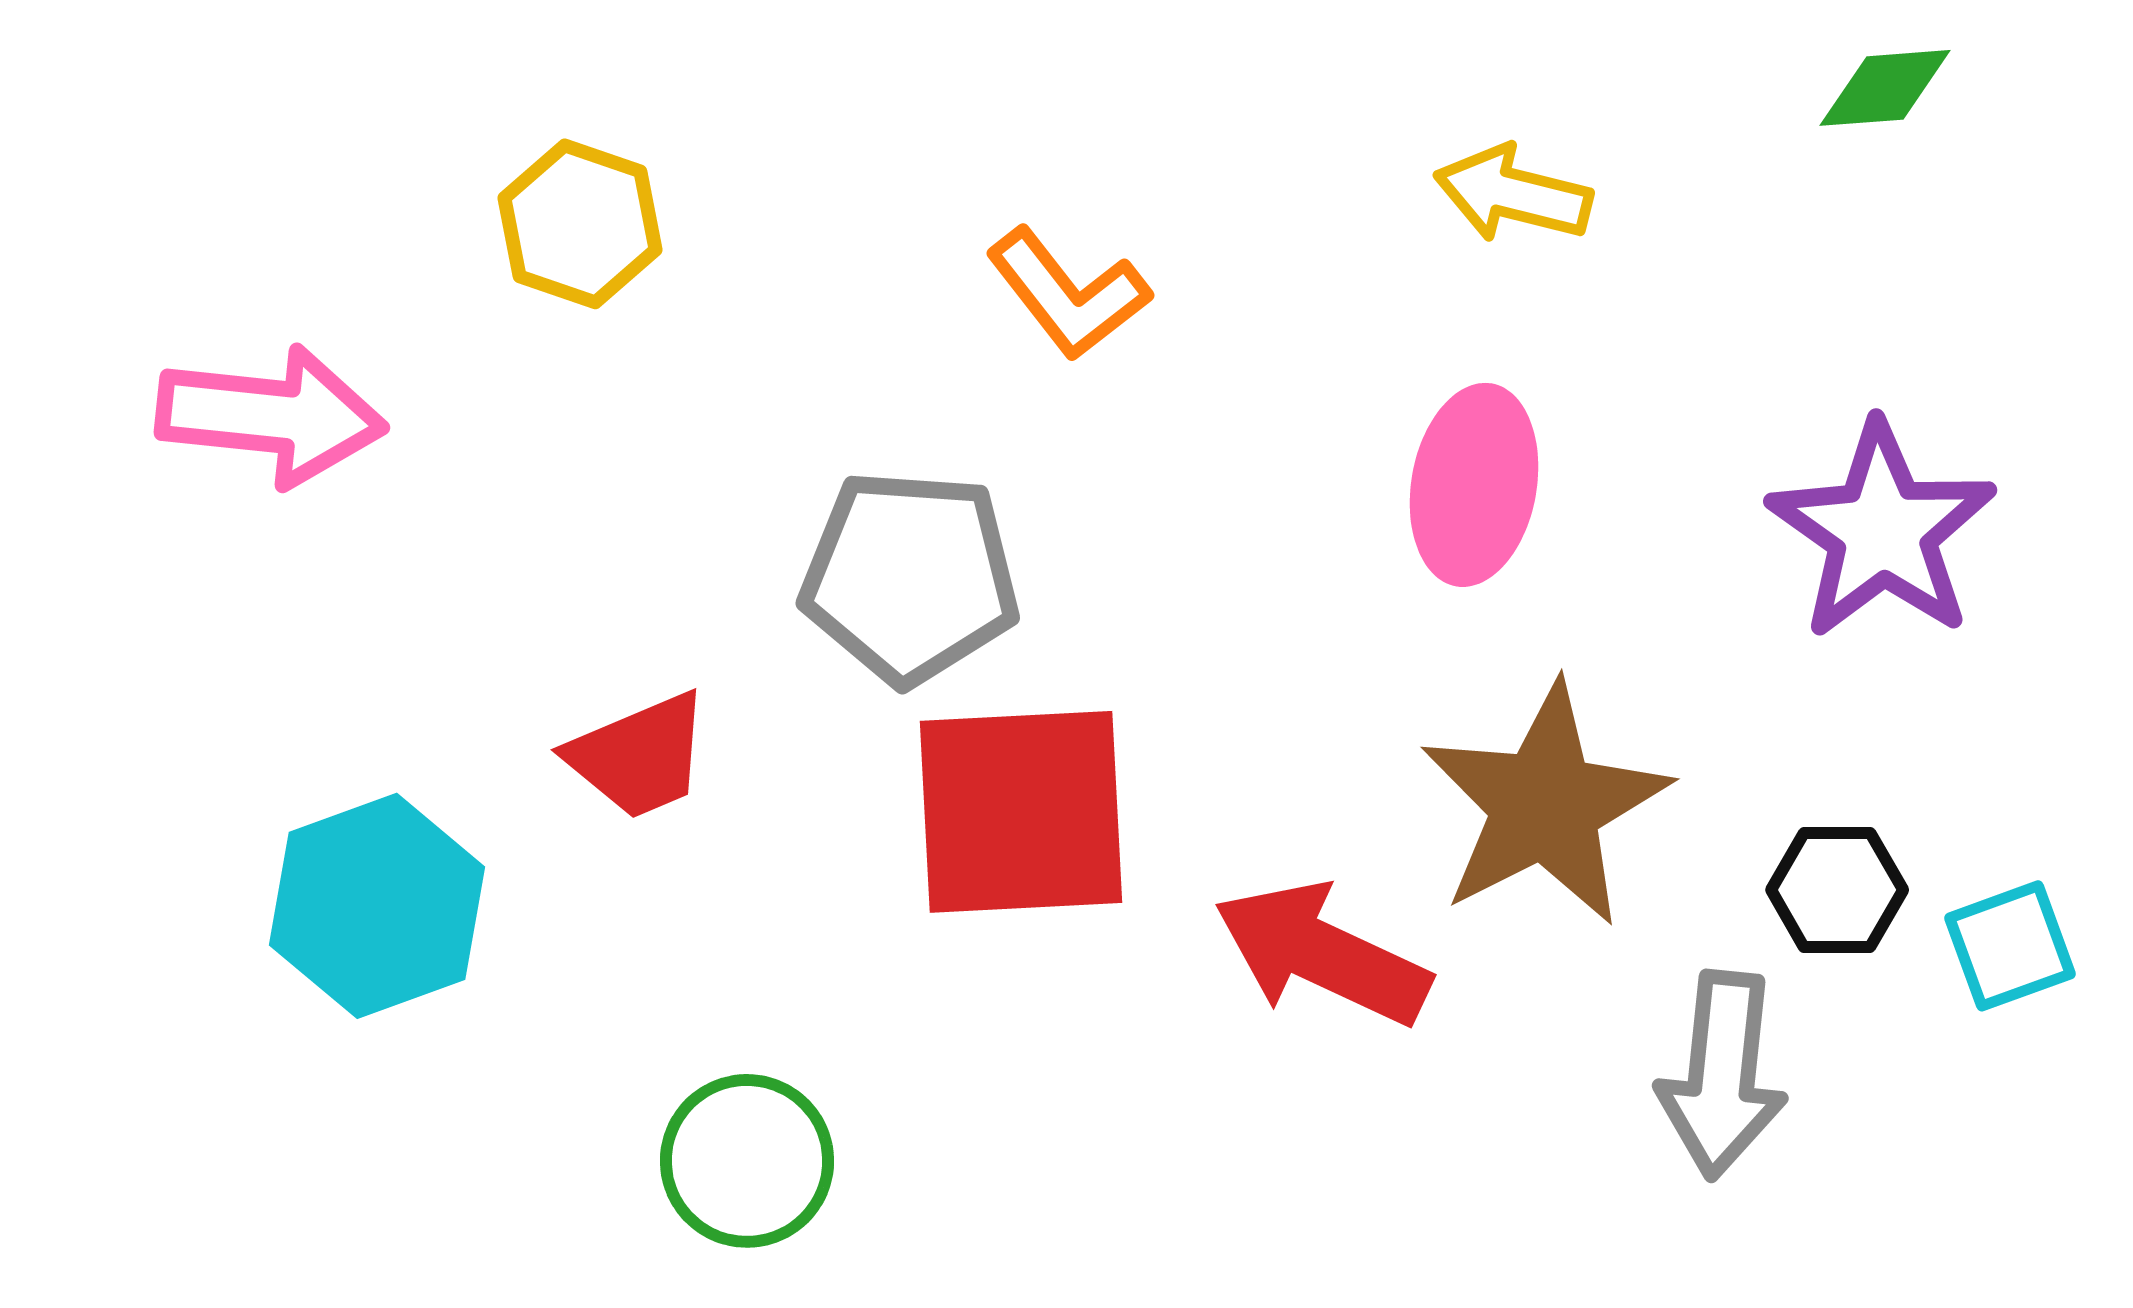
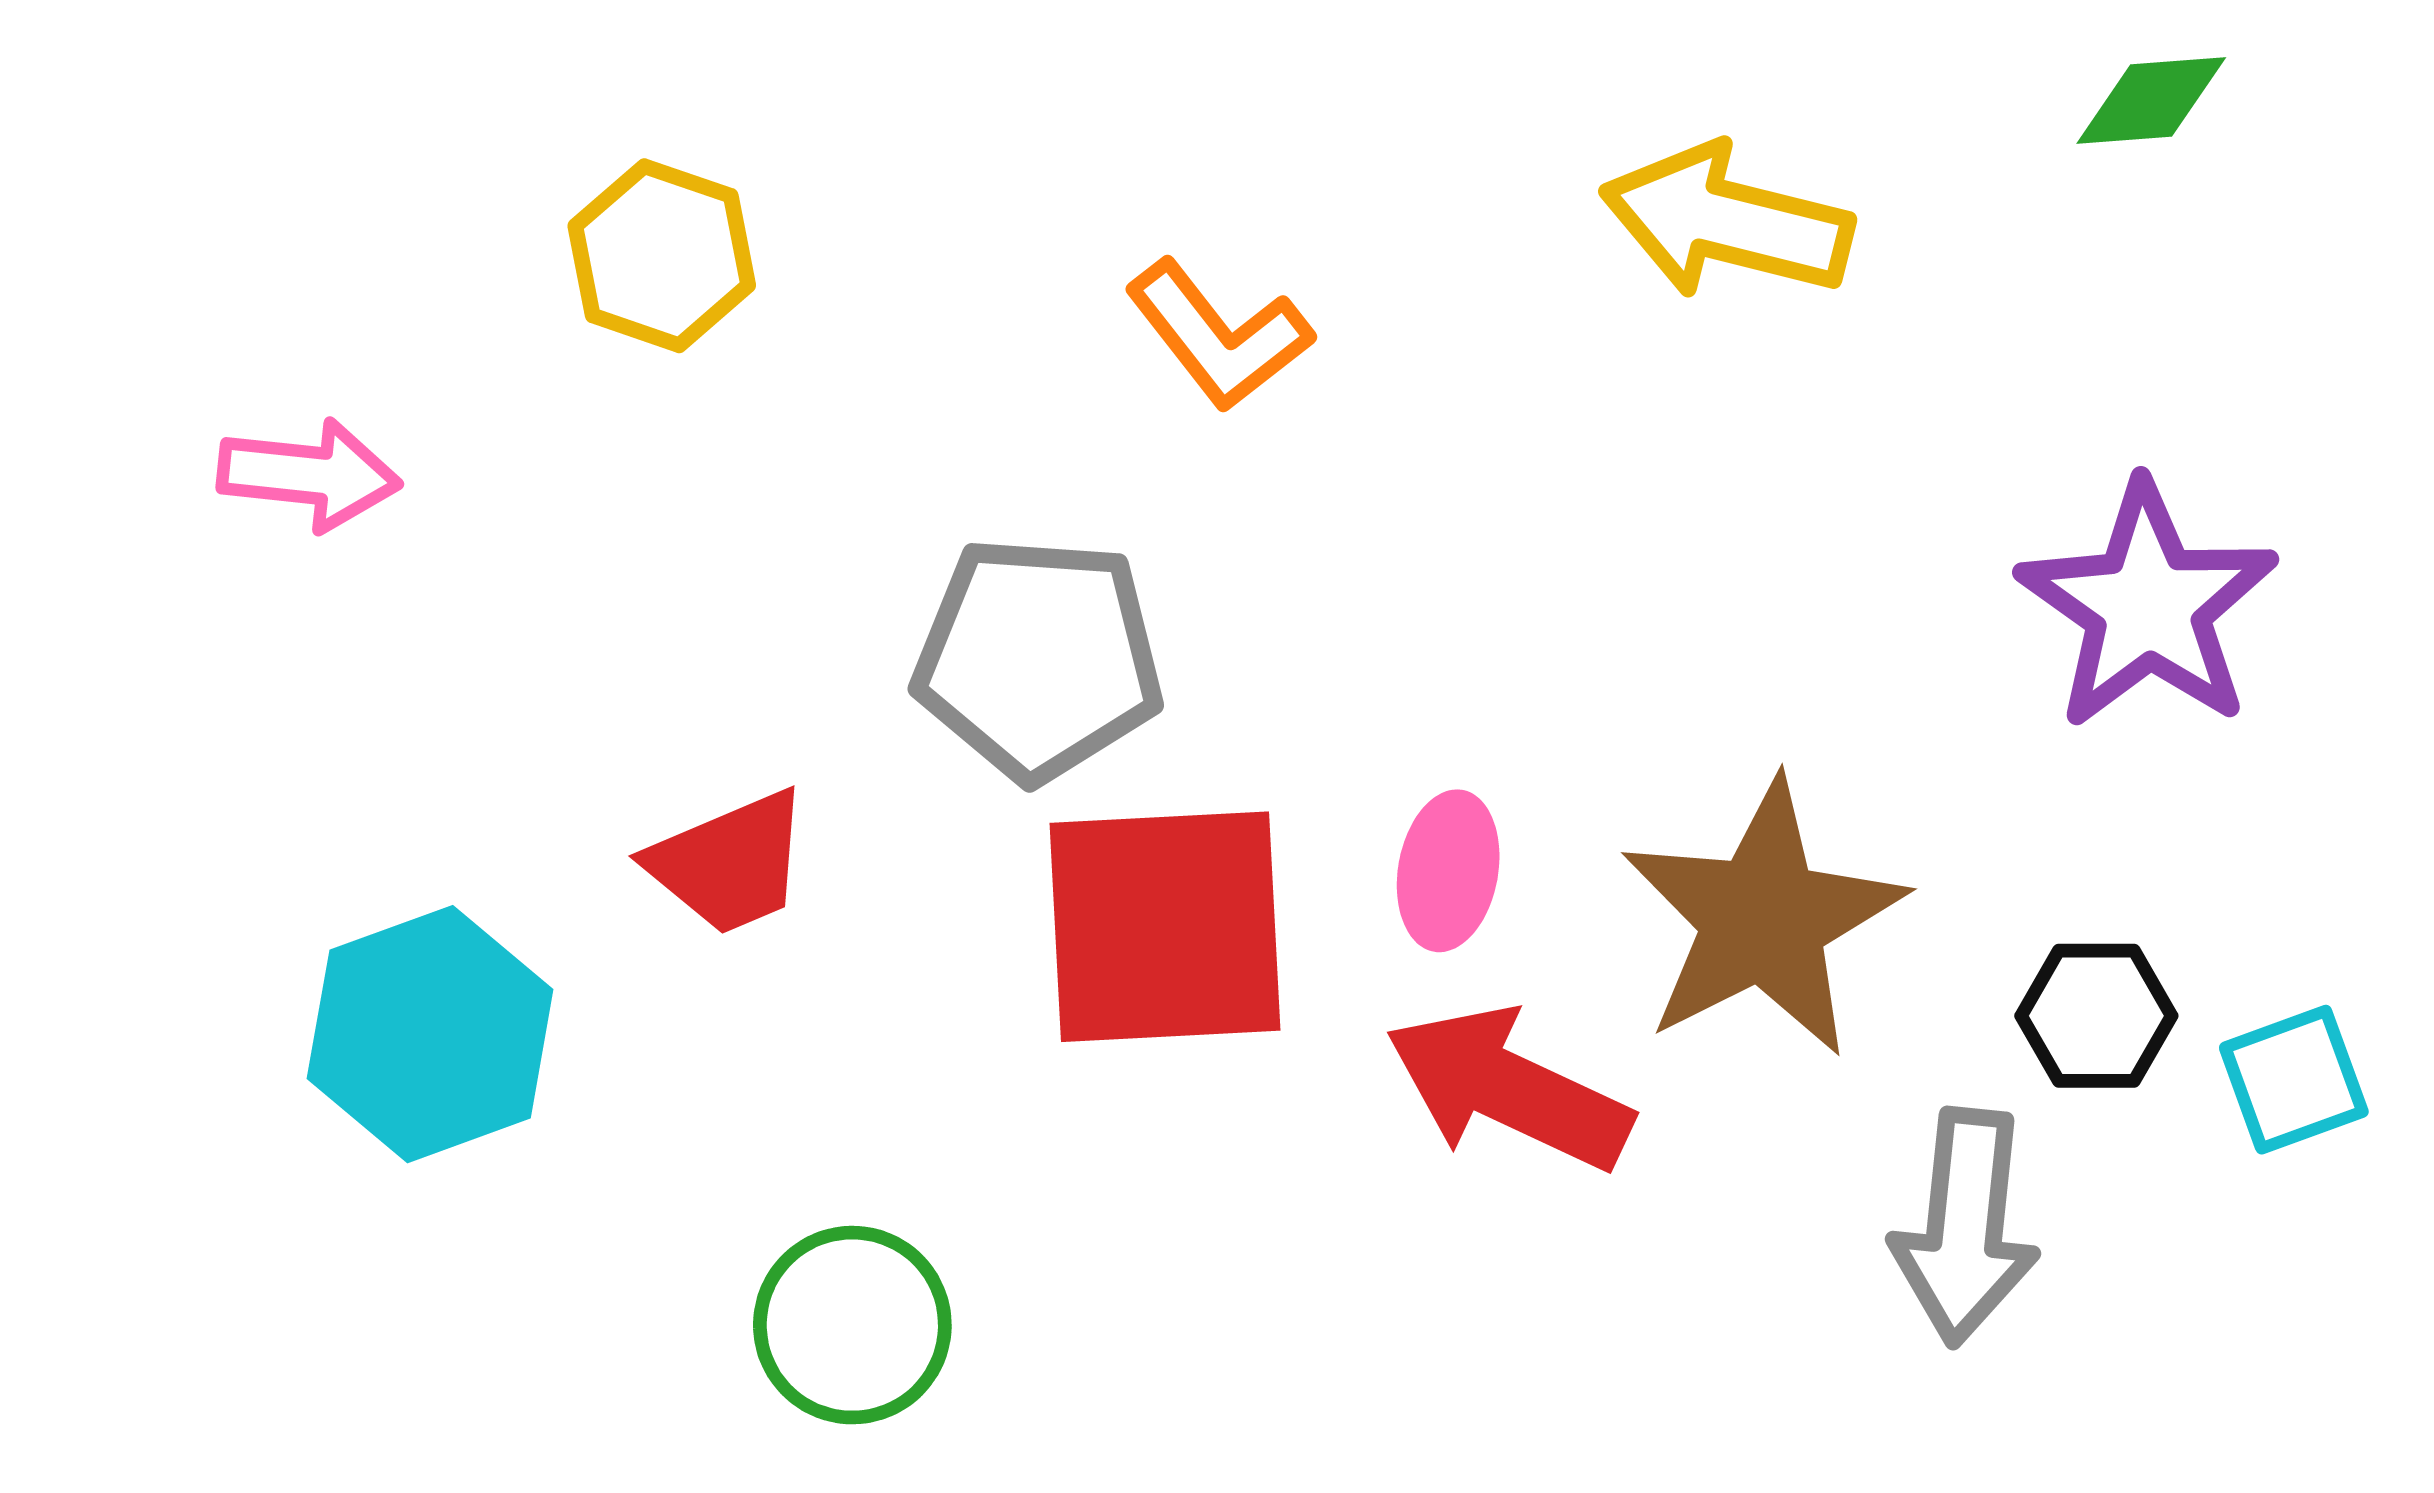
yellow arrow: (1513, 194) -> (1727, 221), size x1.4
pink arrow: (271, 416) -> (309, 475), size x0.7
pink ellipse: (1474, 485) -> (1448, 871), moved, size x0.7

